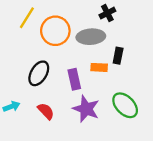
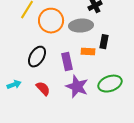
green ellipse: (125, 105) -> (110, 84), turned -65

